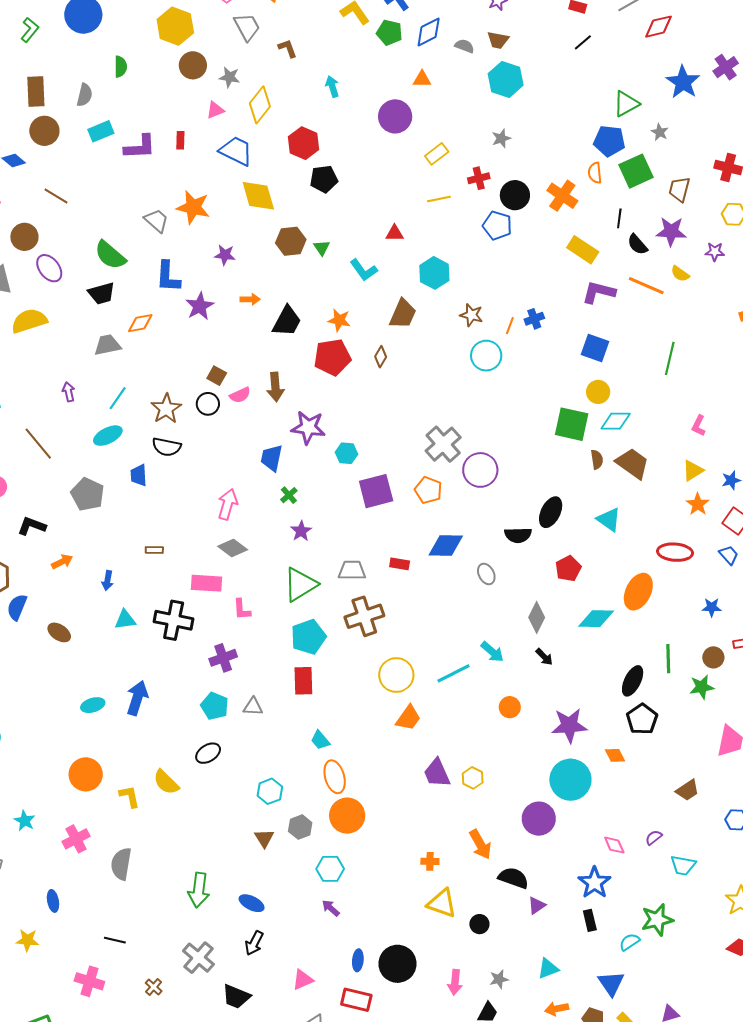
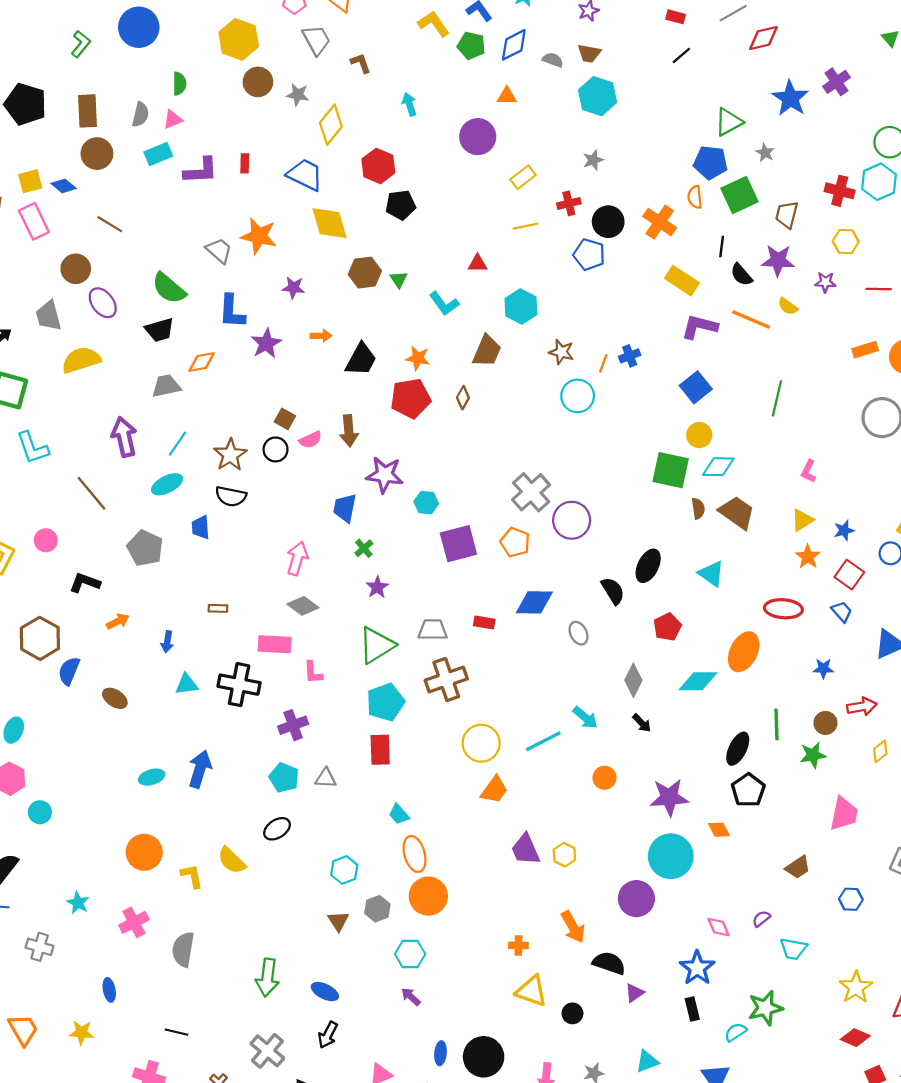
pink triangle: (215, 110) -> (173, 119), moved
blue square: (595, 348) -> (696, 387), turned 32
purple arrow: (69, 392) -> (124, 437), size x1.8
black semicircle: (518, 535) -> (613, 591), turned -120

